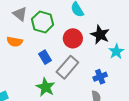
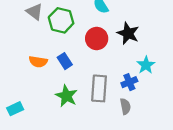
orange semicircle: (15, 42) -> (38, 62), moved
cyan star: (116, 51) -> (146, 65), moved
gray rectangle: (67, 67) -> (99, 88), moved, turned -35

